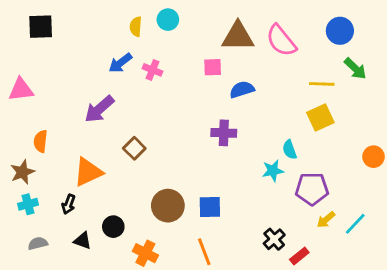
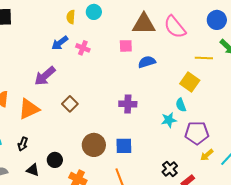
yellow square: (320, 118) -> (190, 82), moved, turned -30
purple cross: (224, 133) -> (128, 104), moved
orange triangle: (88, 172) -> (29, 109), moved

